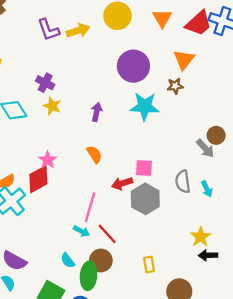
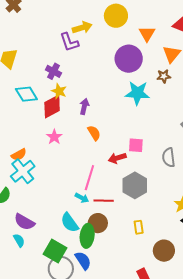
orange triangle: (162, 18) -> (147, 34), moved
purple L-shape: (48, 30) -> (69, 42), moved
purple arrow: (97, 112) -> (84, 106), moved
red diamond: (38, 179) -> (52, 106), moved
gray hexagon: (145, 199) -> (135, 185), moved
red line: (107, 234) -> (104, 201), turned -48
cyan semicircle: (68, 260) -> (70, 223), size x1.5

